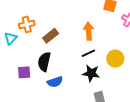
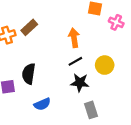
brown rectangle: (51, 36) -> (29, 27), moved
blue semicircle: (55, 82) -> (42, 104), moved

